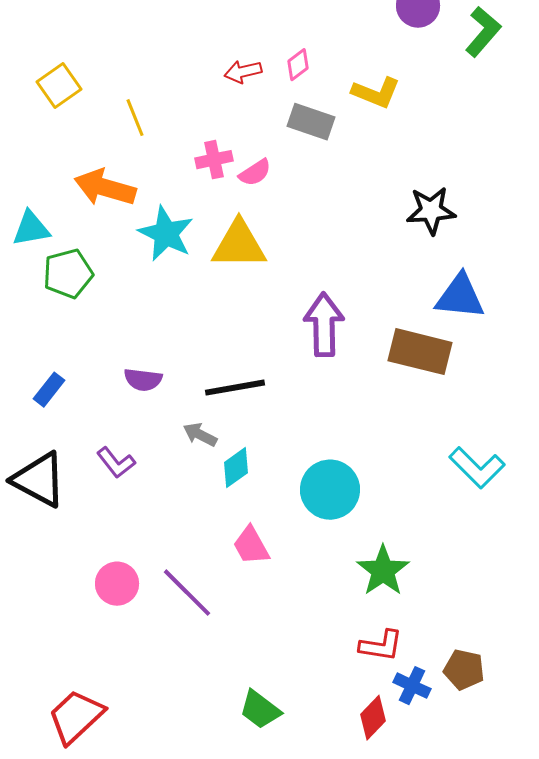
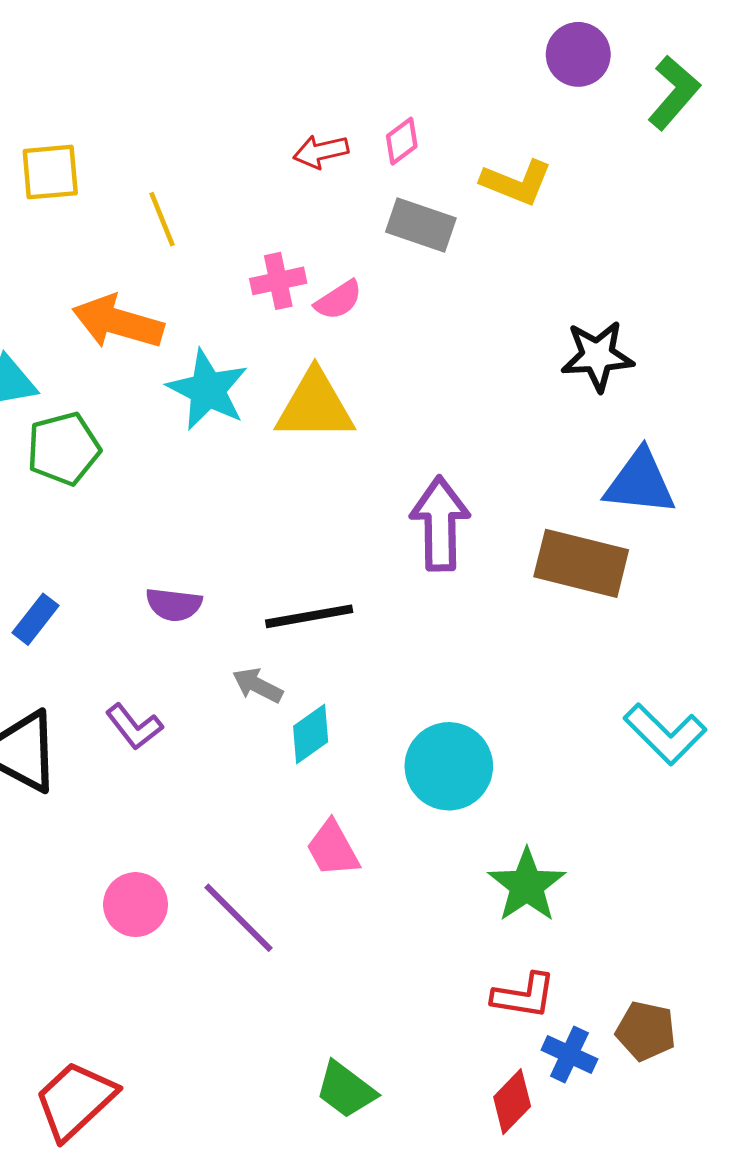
yellow square: (59, 86) -> (50, 172), turned 30

